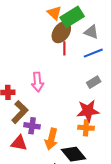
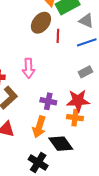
brown ellipse: (61, 32) -> (41, 23), moved
purple cross: (32, 126) -> (48, 101), moved

